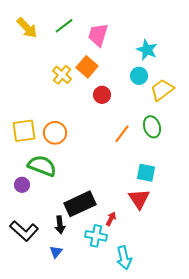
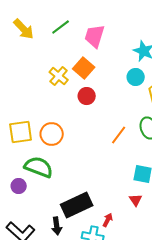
red circle: (102, 95) -> (87, 96), moved
red triangle: (139, 199) -> (136, 200), size x0.6

